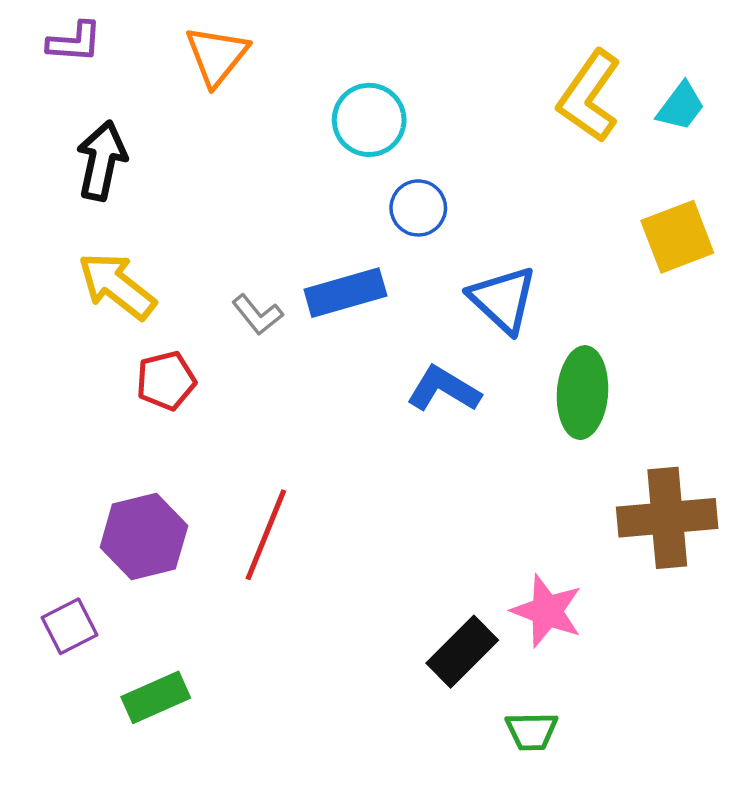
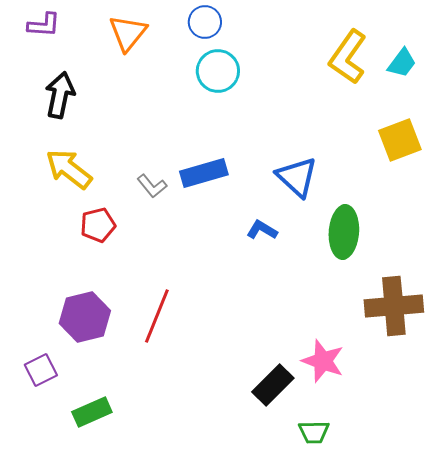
blue circle: (418, 208) -> (205, 22), moved
blue L-shape: (444, 389) -> (262, 230), size x0.7

